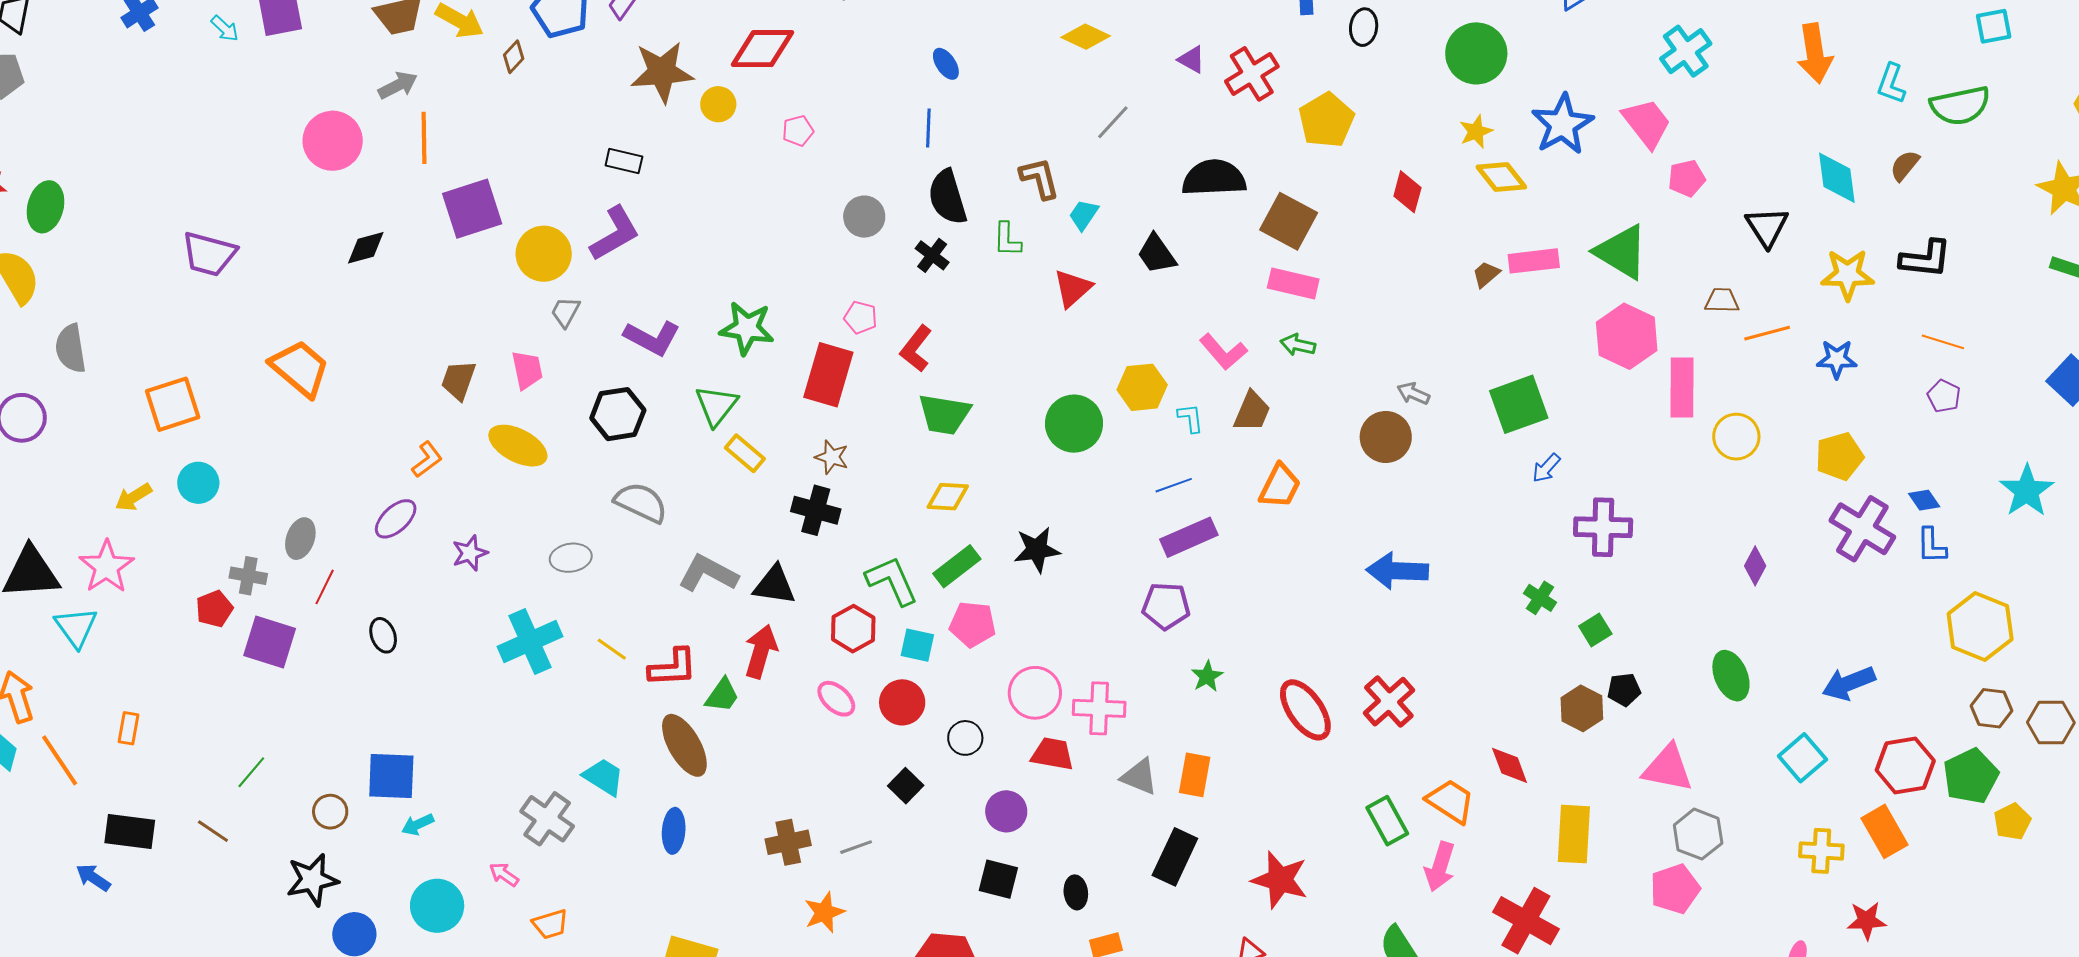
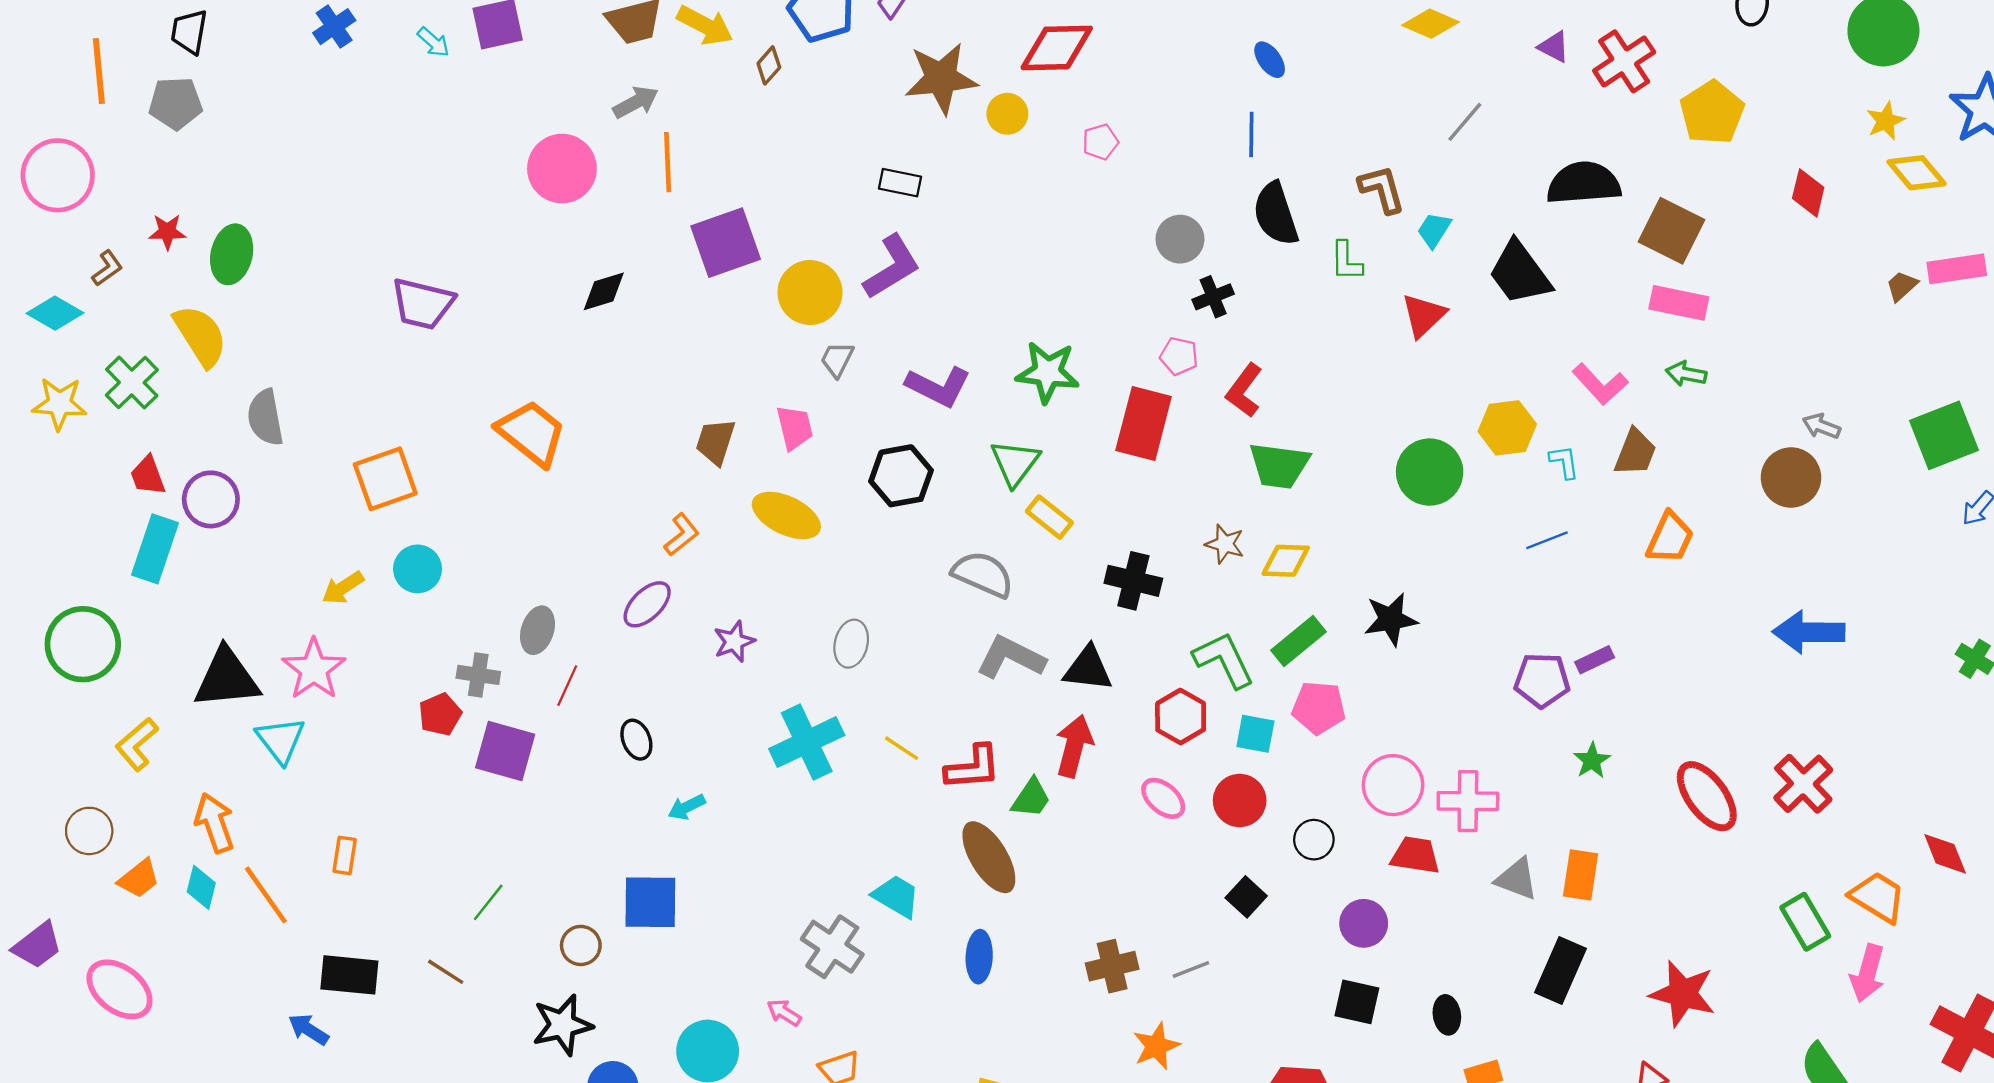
black trapezoid: (1157, 254) -> (1520, 273), size x1.4
black cross: (932, 255) -> (1213, 297), moved, turned 32
brown star: (832, 457) -> (1225, 544), moved
gray semicircle: (641, 503) -> (983, 574), moved
purple rectangle: (1189, 537) -> (1595, 660), moved, size x0.6
gray ellipse: (571, 558) -> (851, 644), turned -66
cyan arrow: (418, 825) -> (687, 807), moved

